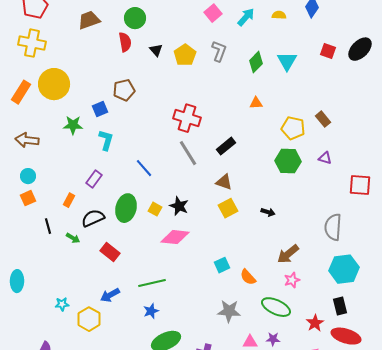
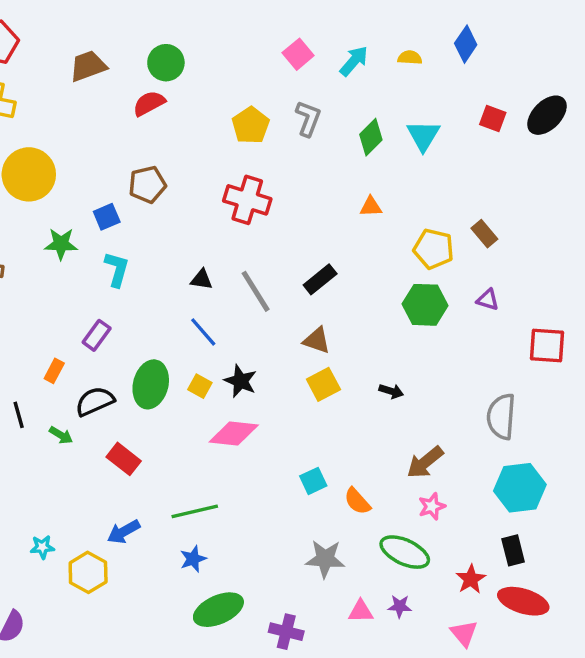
red semicircle: (125, 42) -> (149, 103), turned -108
black triangle: (156, 50) -> (202, 279), moved, turned -40
red cross: (187, 118) -> (247, 200), moved
blue line: (144, 168) -> (203, 332), moved

